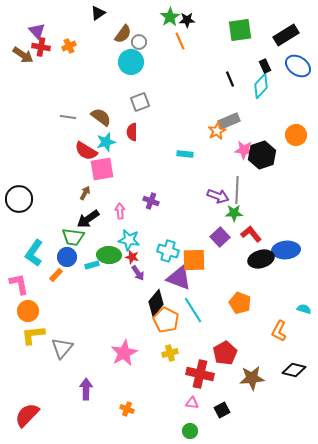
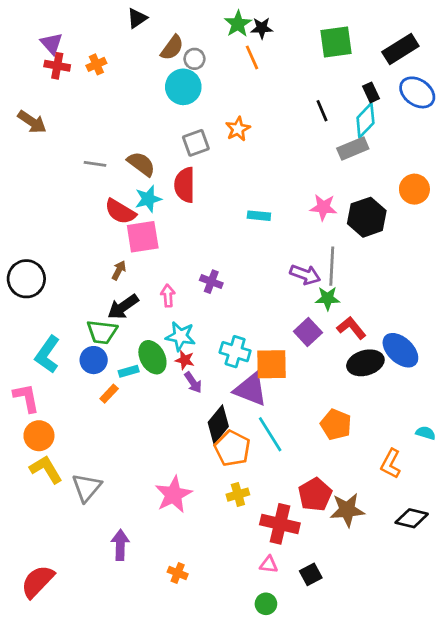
brown arrow: (23, 55) -> (32, 122), moved
gray rectangle: (229, 121) -> (353, 148), moved
orange star: (217, 131) -> (238, 129), moved
red semicircle: (132, 132) -> (185, 185), size x1.4
pink star: (244, 150) -> (323, 207), moved
blue ellipse: (286, 250) -> (400, 350), turned 48
green ellipse: (109, 255) -> (152, 357), turned 60
orange rectangle: (56, 275) -> (109, 394), moved
yellow L-shape: (33, 335) -> (46, 469), turned 65
brown star: (252, 378) -> (347, 510), moved

